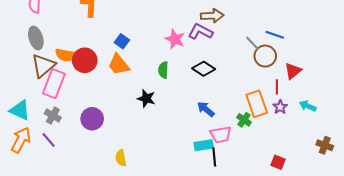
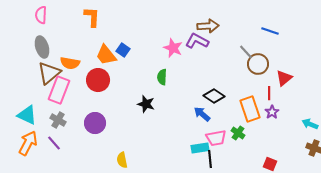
blue line: (275, 35) -> (270, 31), moved
red circle: (85, 60) -> (98, 80), moved
orange trapezoid: (119, 65) -> (106, 55), moved
black diamond: (204, 69) -> (214, 96), moved
cyan arrow: (308, 106) -> (310, 124), moved
green cross: (244, 120) -> (238, 133), moved

